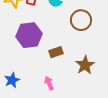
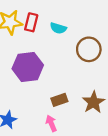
brown rectangle: (56, 52) -> (59, 100), moved

